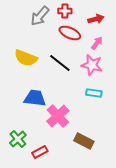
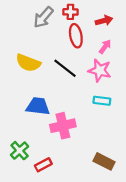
red ellipse: (70, 33) -> (76, 36), turned 55
pink cross: (58, 116) -> (63, 126), turned 30
brown rectangle: (84, 141) -> (104, 161), moved

